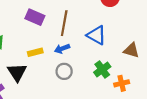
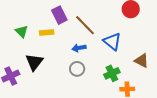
purple rectangle: (35, 17) -> (59, 15), turned 30
brown line: (64, 23) -> (85, 25), turned -65
yellow rectangle: (35, 52) -> (47, 33), moved

